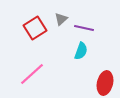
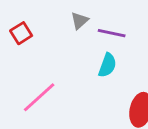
red square: (35, 28) -> (21, 33), moved, size x0.7

